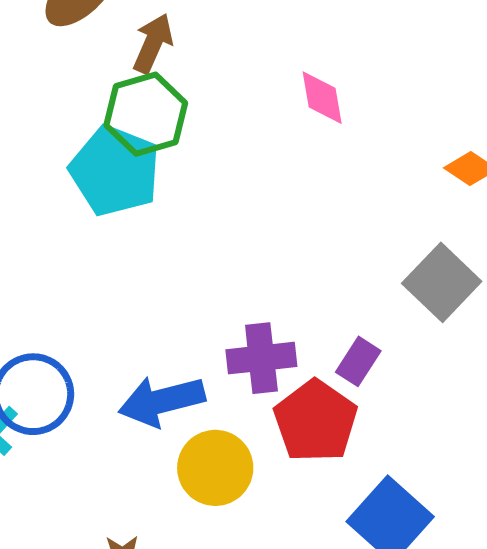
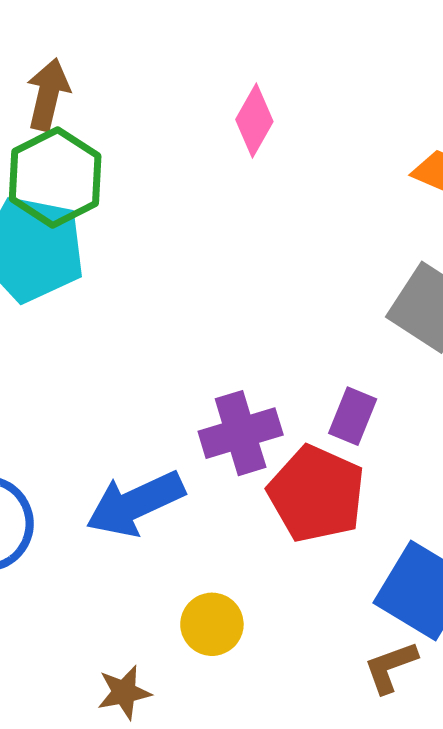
pink diamond: (322, 98) -> (254, 120), turned 50
yellow circle: (215, 468) -> (212, 624), moved, size x0.7

